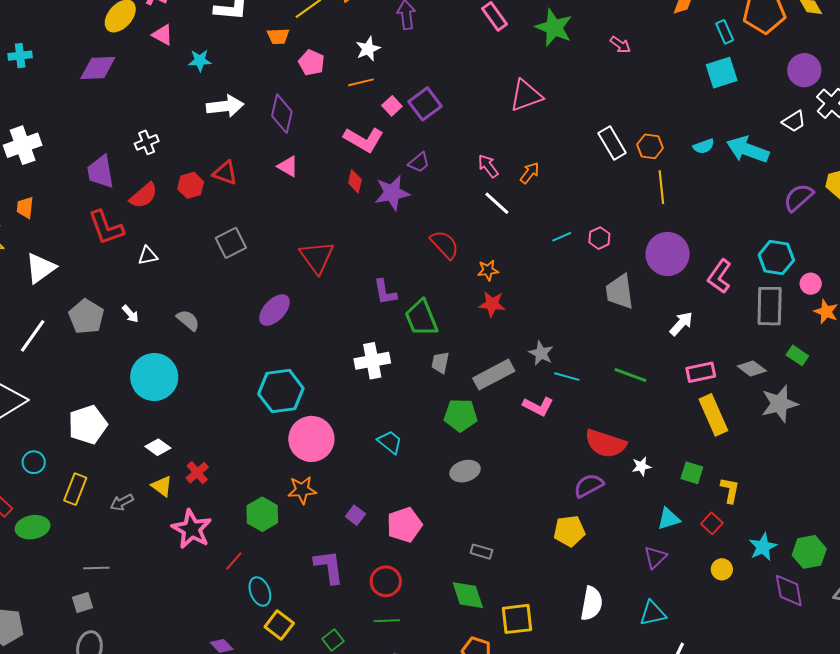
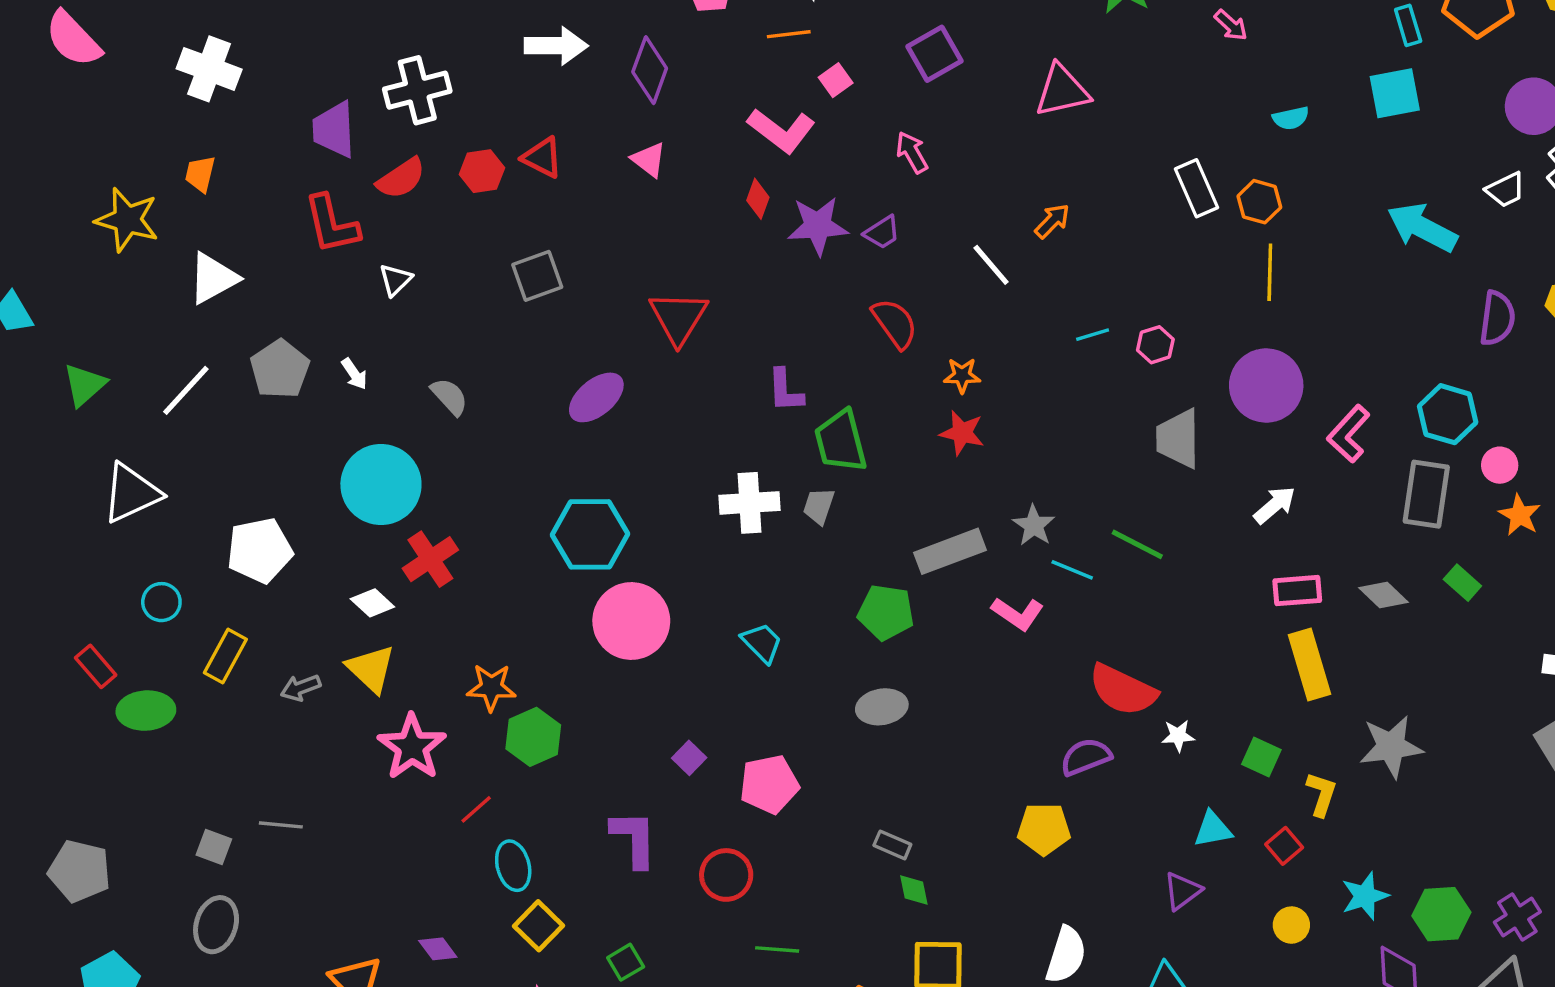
purple square: (425, 104) -> (934, 54), moved
white cross: (147, 142) -> (417, 90), size x1.6
white cross: (23, 145) -> (209, 69), turned 33
cyan semicircle: (704, 146) -> (1291, 118), moved
purple trapezoid: (419, 163) -> (882, 232), moved
pink arrow: (488, 166) -> (912, 152), moved
purple semicircle: (798, 197) -> (1497, 318), turned 132
white triangle: (148, 256) -> (396, 280), turned -40
gray trapezoid: (440, 363) -> (819, 506), moved
green line: (630, 375) -> (1137, 544), moved
gray star: (779, 404) -> (1391, 747), moved
red cross: (197, 473) -> (430, 559), moved, size x1.4
yellow triangle: (162, 486) -> (371, 669), size x1.4
orange star: (302, 490) -> (491, 687), moved
gray line: (96, 568) -> (281, 825), moved
green diamond: (468, 595) -> (914, 890), moved, size x0.6
gray square: (83, 602) -> (214, 847), turned 30
green line: (387, 621) -> (777, 949), moved

